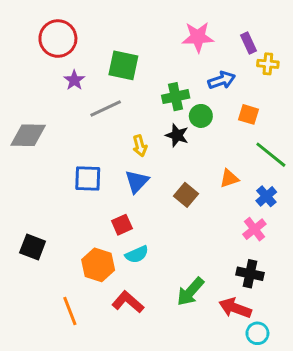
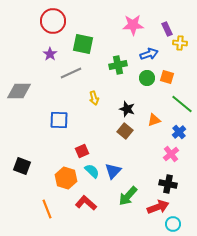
red circle: (58, 39) -> (53, 21), moved
green circle: (201, 116) -> (147, 78), moved
black star: (177, 135) -> (127, 109), moved
blue triangle: (137, 181) -> (113, 171), moved
cyan semicircle: (137, 254) -> (92, 171), turned -112
red arrow: (235, 308) -> (158, 207), turned 140

